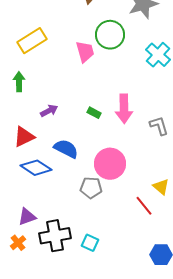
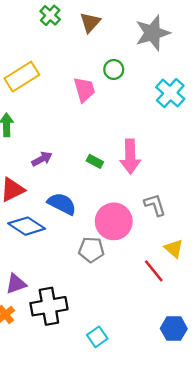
green circle: (110, 35) -> (114, 69), size x0.6
gray L-shape: (159, 126) -> (155, 205), moved
cyan square: (90, 243) -> (97, 337), moved, turned 30

